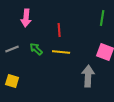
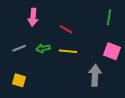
red line: (59, 30) -> (66, 29), turned -56
green arrow: (36, 49) -> (43, 48), turned -56

